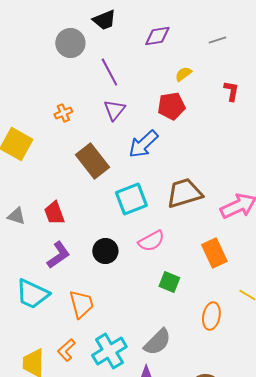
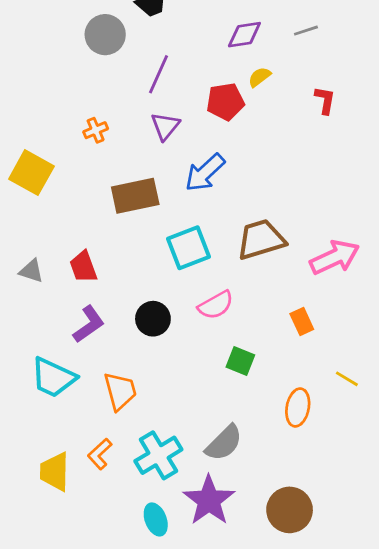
purple diamond: (157, 36) -> (244, 35), moved
purple line: (109, 72) -> (158, 74), turned 52
red pentagon: (171, 106) -> (225, 102), moved
brown rectangle: (92, 161) -> (135, 196), turned -64
orange rectangle: (214, 253) -> (302, 321), size x0.7

